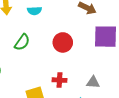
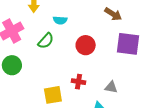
cyan semicircle: (34, 11) -> (60, 20), moved

